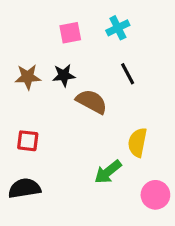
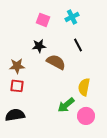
pink square: (70, 33) -> (43, 20), turned 32
brown star: (28, 77) -> (17, 66), moved
pink circle: (155, 195) -> (86, 116), moved

